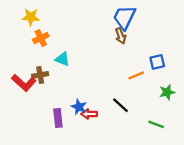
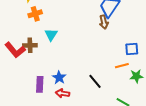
cyan triangle: (62, 59) -> (51, 35), turned 32
orange line: (136, 75) -> (122, 66), moved
red arrow: (89, 114) -> (63, 93), moved

